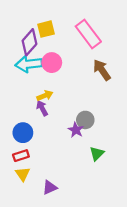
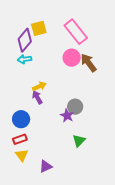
pink circle: (52, 63) -> (72, 58), moved
cyan arrow: (29, 64) -> (25, 59), size x0.6
green triangle: (97, 154) -> (79, 141), moved

